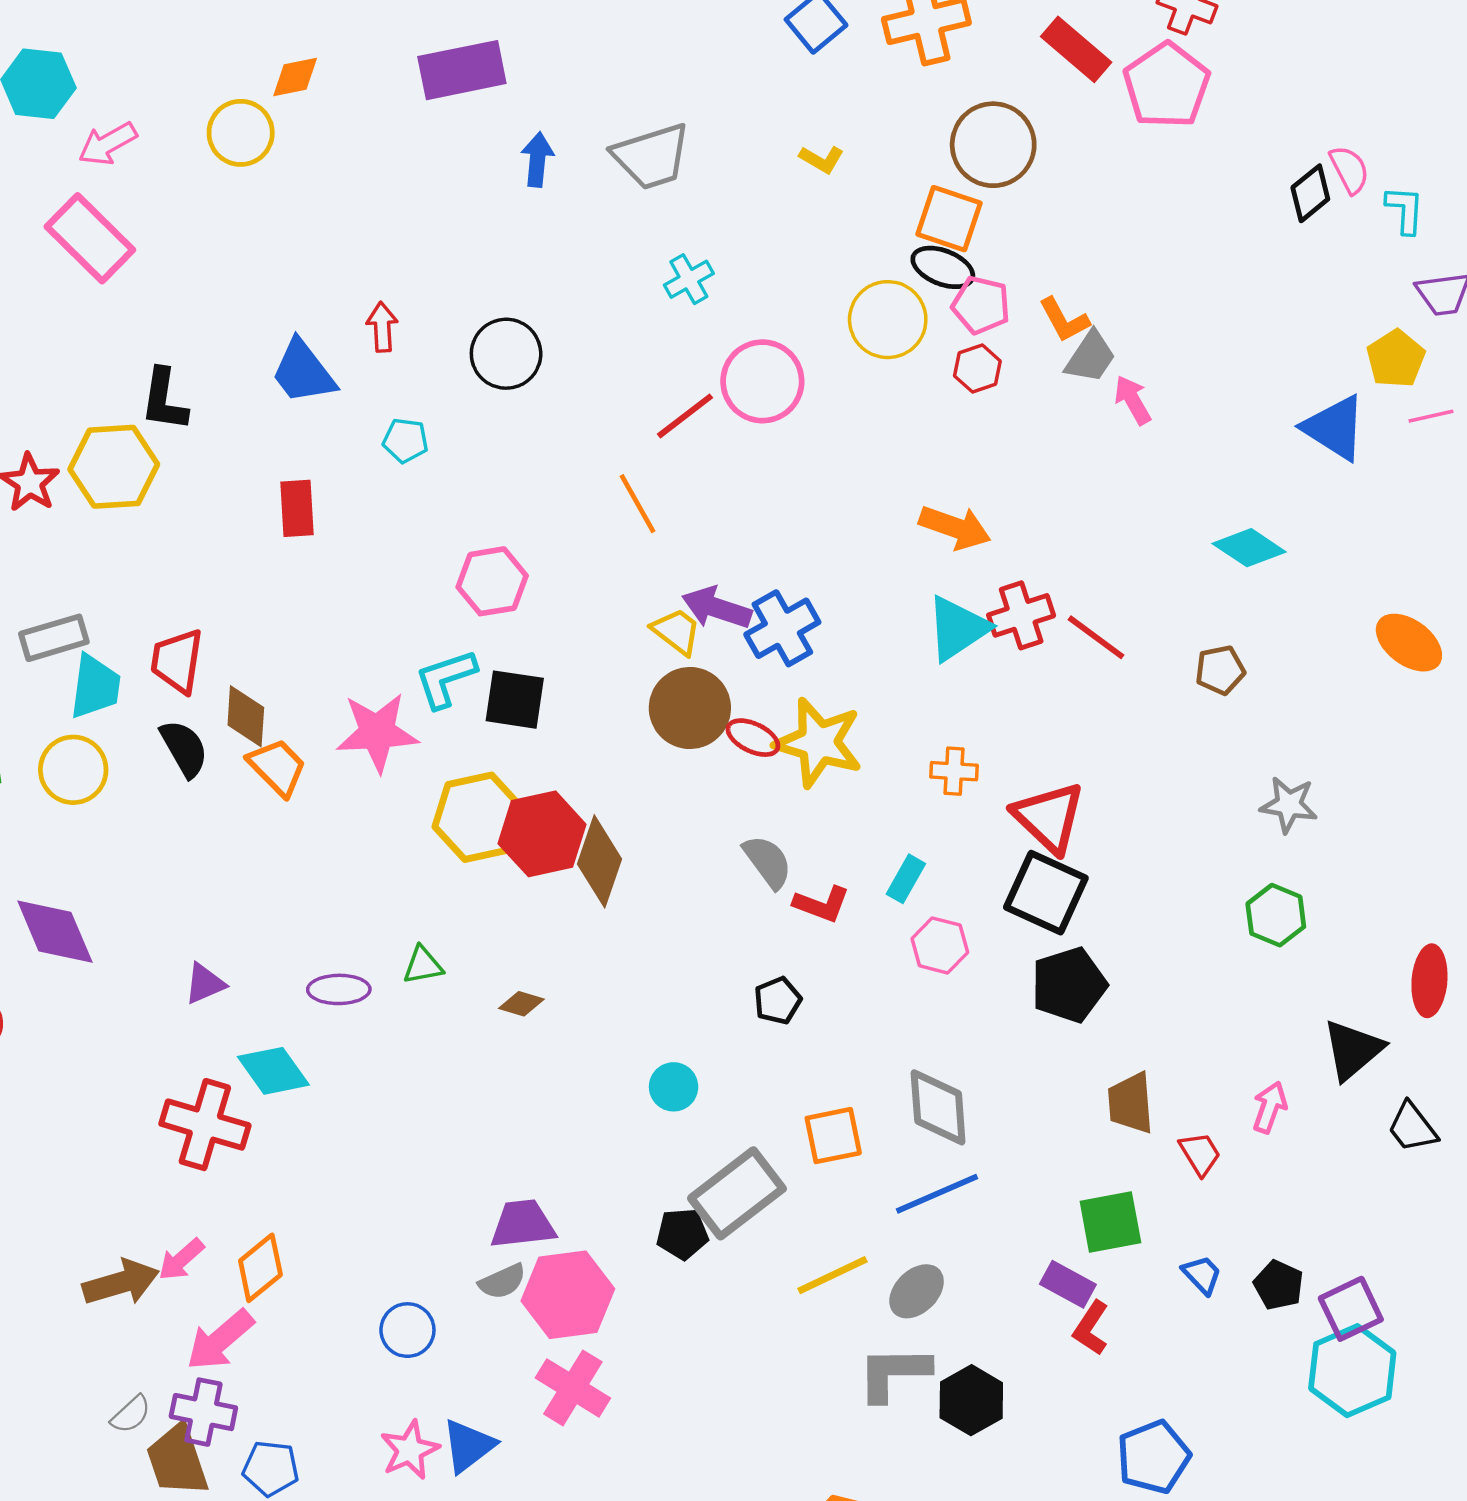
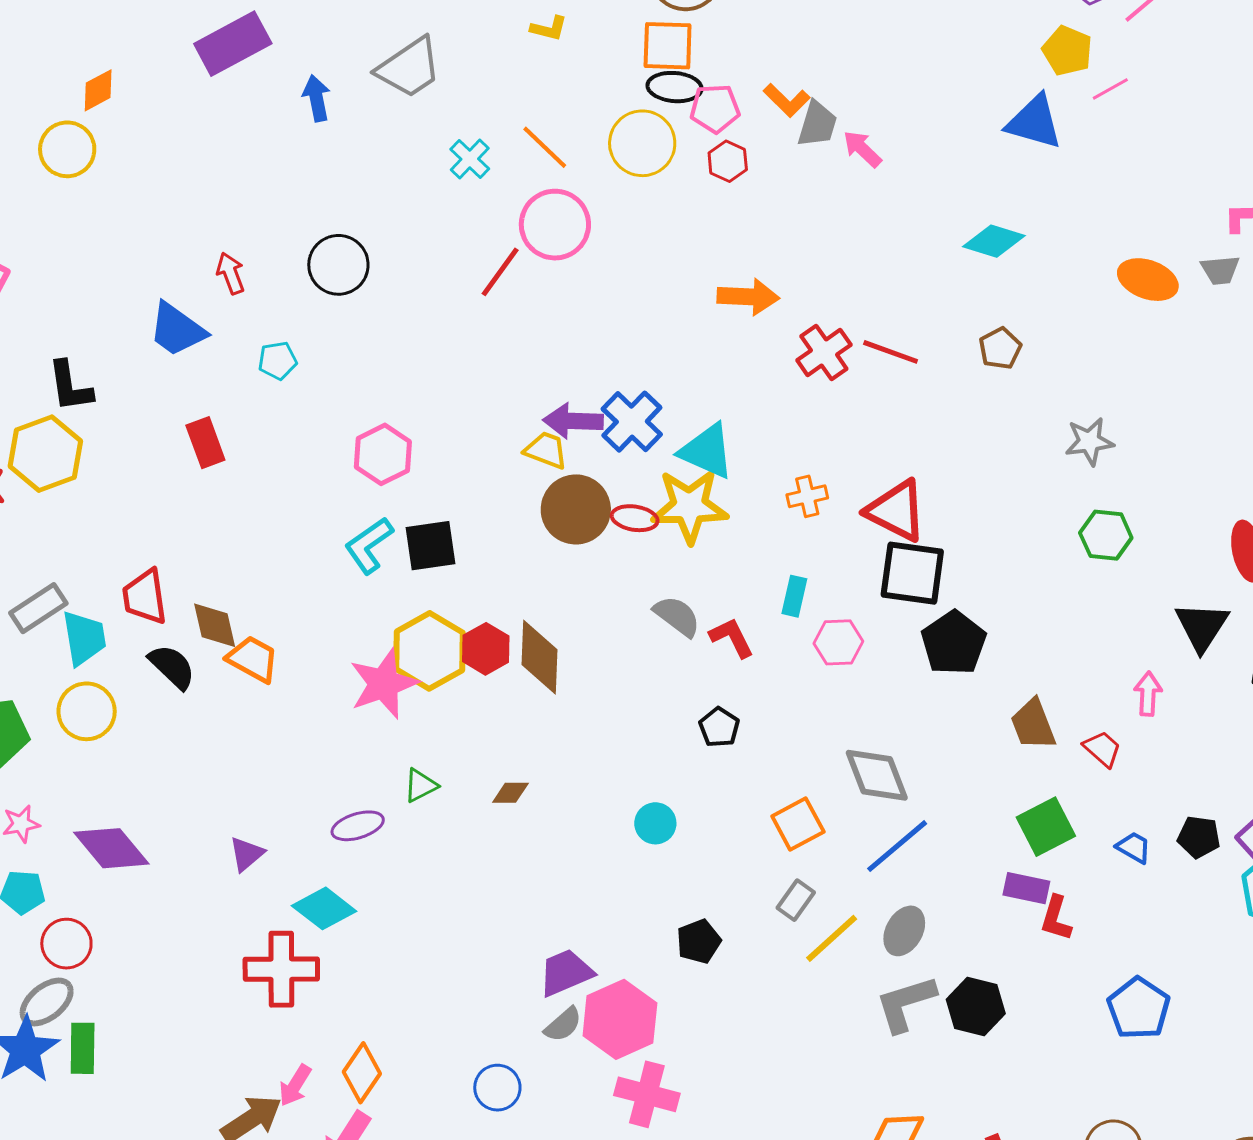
orange line: (638, 504) -> (545, 147), moved
cyan triangle: (958, 628) -> (707, 451), moved, turned -46
pink star: (377, 732) -> (384, 684), moved
red hexagon: (542, 834) -> (486, 649), size x0.7
red L-shape: (822, 904) -> (732, 638), turned -120
gray rectangle: (737, 1193) -> (796, 900), moved, size x0.5

